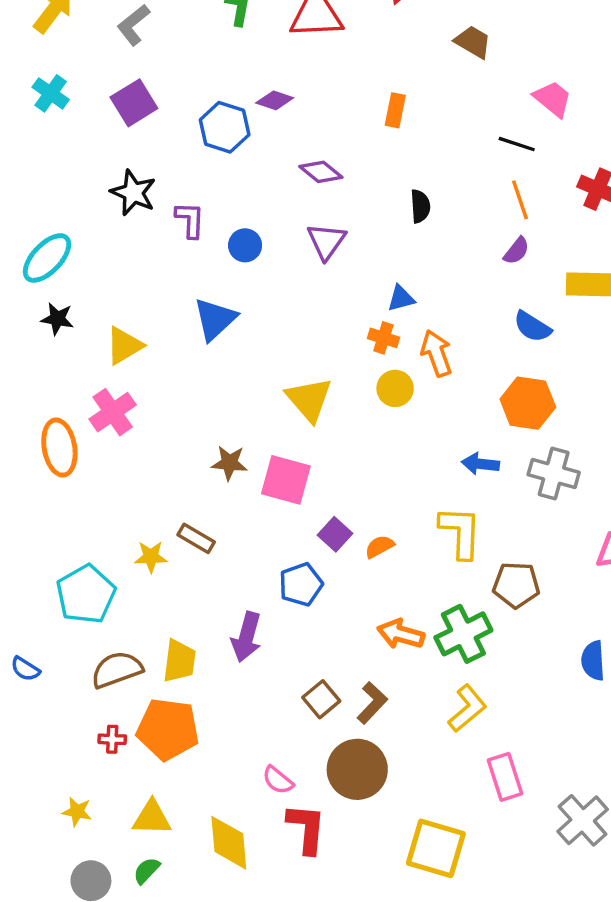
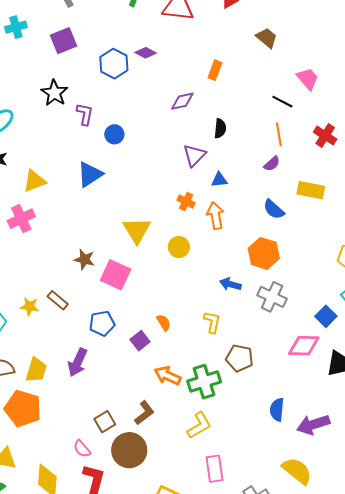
cyan cross: (51, 93) -> (16, 27), turned 30
purple diamond: (321, 172) -> (182, 101), moved, turned -60
purple triangle: (326, 241) -> (194, 155), moved
blue triangle: (401, 298) -> (219, 180), moved
yellow circle: (395, 388) -> (179, 247), moved
yellow L-shape: (460, 532) -> (212, 322), size x0.7
purple square: (335, 534) -> (140, 341), moved
orange semicircle: (379, 547) -> (164, 323), turned 78
blue pentagon: (301, 584) -> (102, 323), moved
brown square: (321, 699) -> (105, 422), moved

